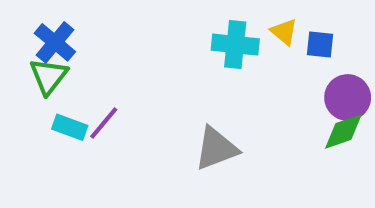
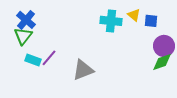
gray triangle: (216, 148) -> (83, 70), moved

